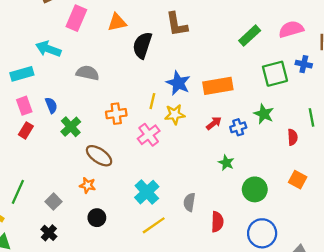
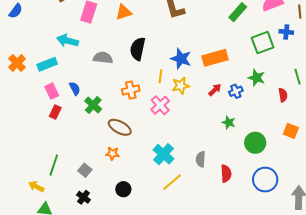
black semicircle: (142, 45) -> (138, 49), moved
black circle: (97, 218) -> (123, 189), moved

